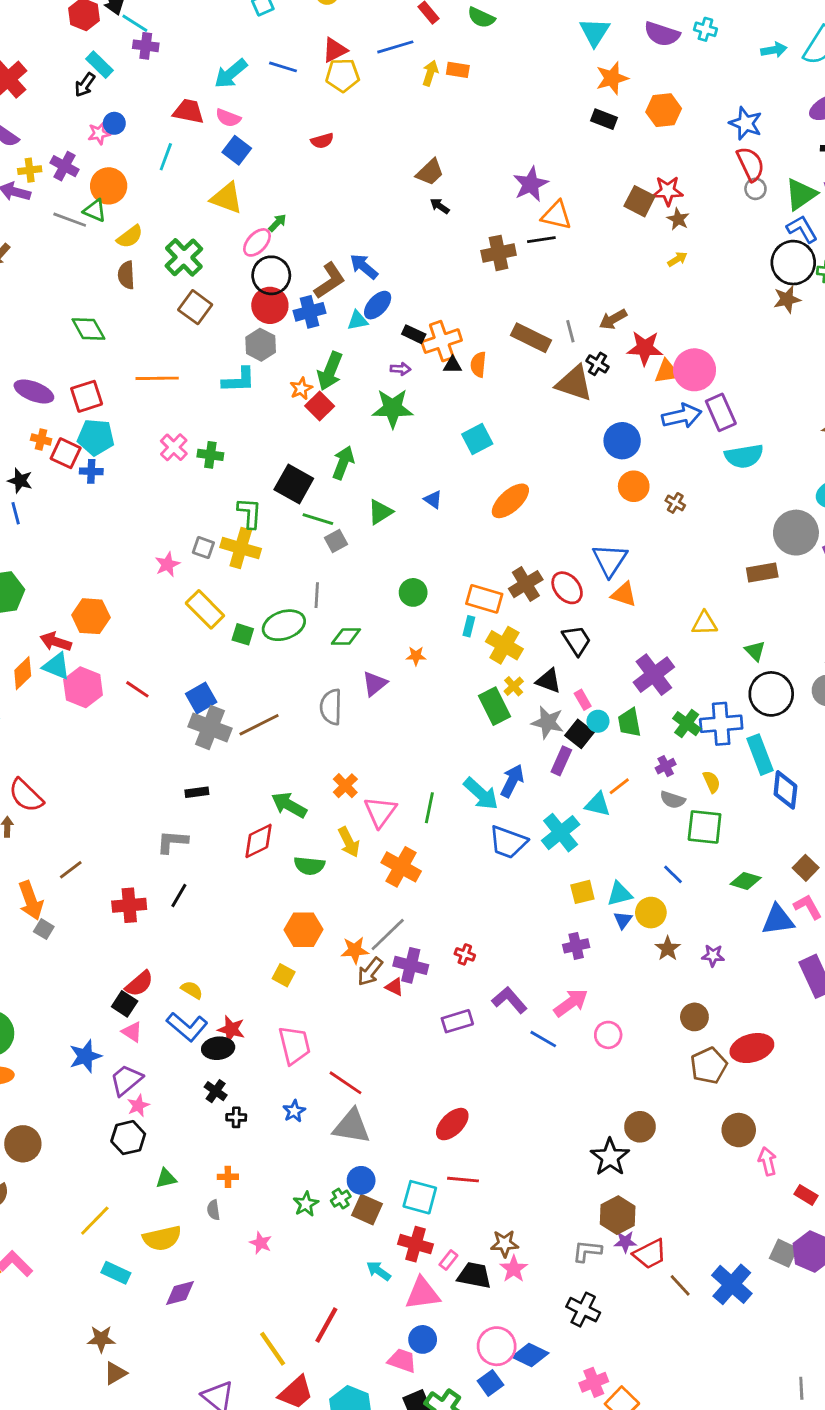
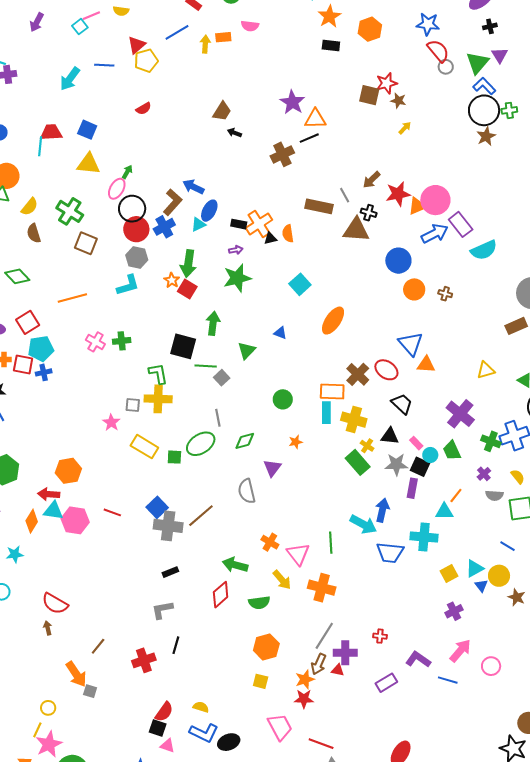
red trapezoid: (189, 111) -> (51, 132), moved
pink semicircle: (228, 118) -> (250, 26), moved
cyan rectangle: (469, 626) -> (326, 413), size x1.5
cyan cross: (561, 833) -> (424, 537), turned -32
orange star: (355, 950) -> (305, 679), moved
red star: (231, 1029) -> (304, 699), moved

